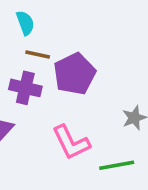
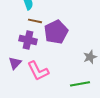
pink L-shape: (71, 142) -> (38, 71), moved

